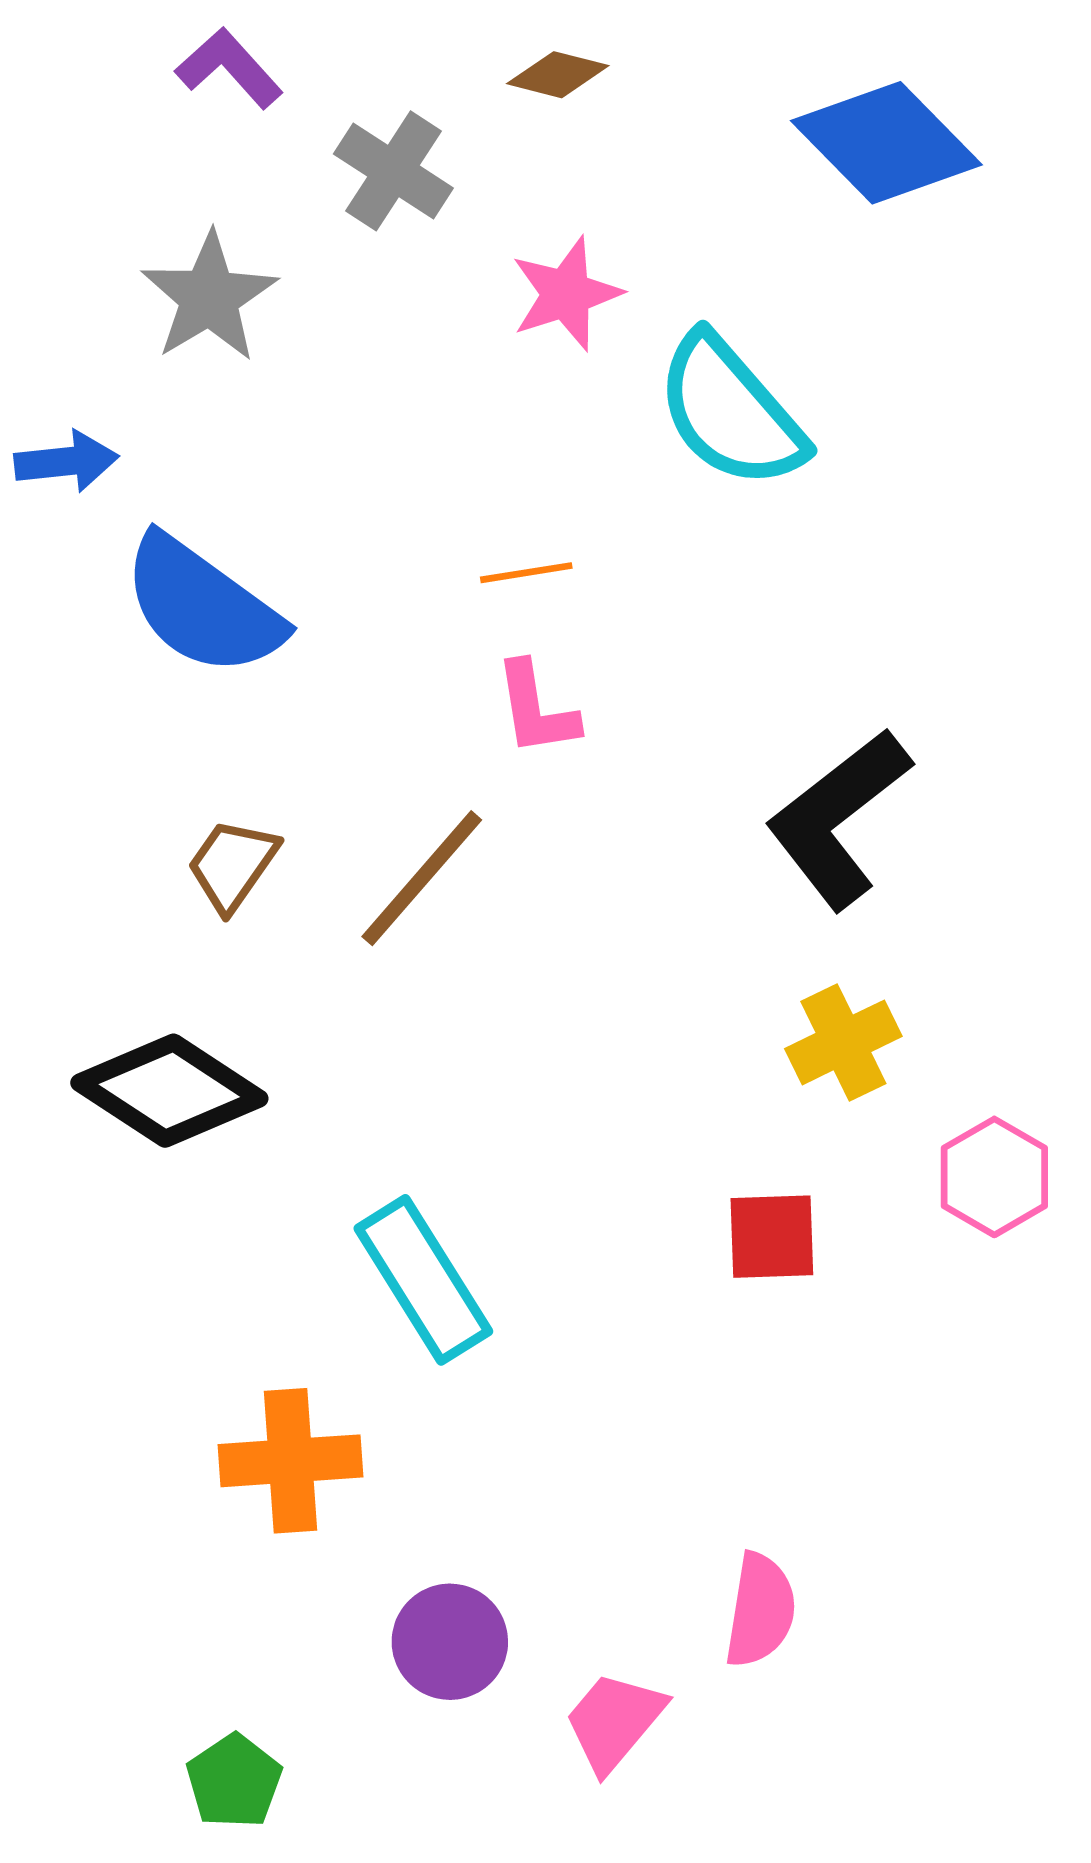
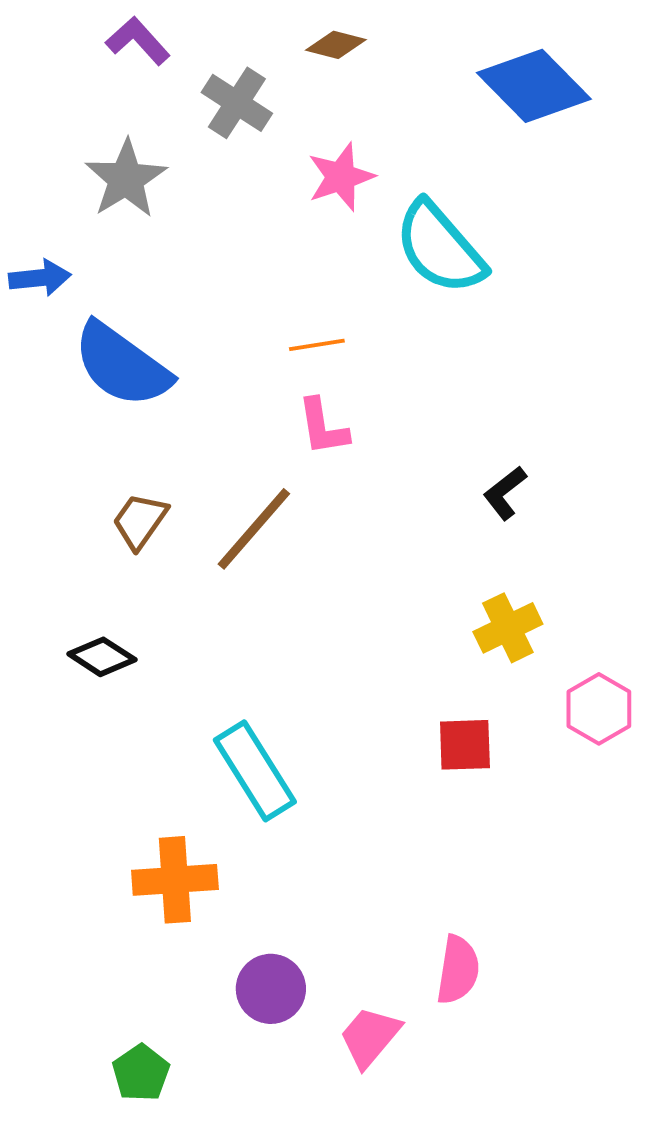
black L-shape: (838, 818) -> (505, 493), size x0.5
black diamond: (169, 1091) -> (102, 657), size x0.6

